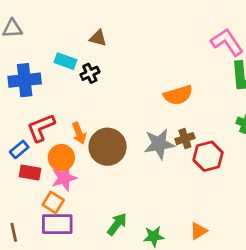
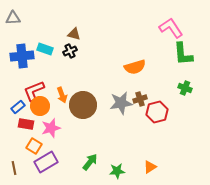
brown triangle: (98, 38) -> (74, 34), moved
cyan rectangle: (65, 61) -> (45, 49), moved
orange circle: (61, 158) -> (40, 106), moved
orange square: (53, 202) -> (34, 146), moved
purple rectangle: (57, 224) -> (46, 162), turned -30

